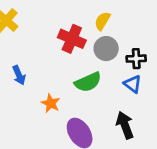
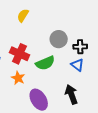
yellow semicircle: (102, 21) -> (23, 15), moved
red cross: (72, 39) -> (20, 54), moved

